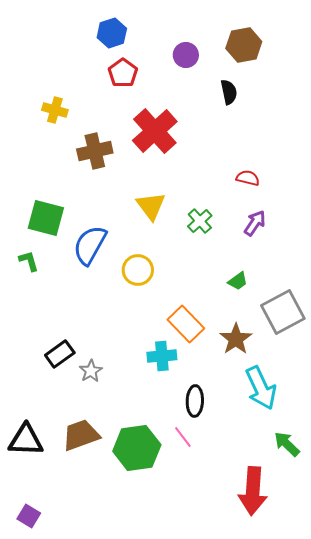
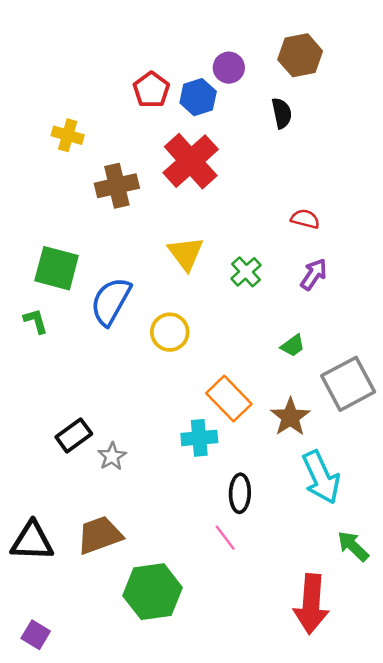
blue hexagon: (112, 33) -> (198, 97), moved
green hexagon: (137, 448) -> (153, 592), moved

